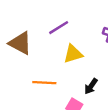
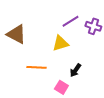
purple line: (59, 28) -> (70, 21), moved

